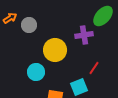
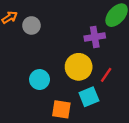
yellow circle: (55, 50) -> (79, 67), moved

